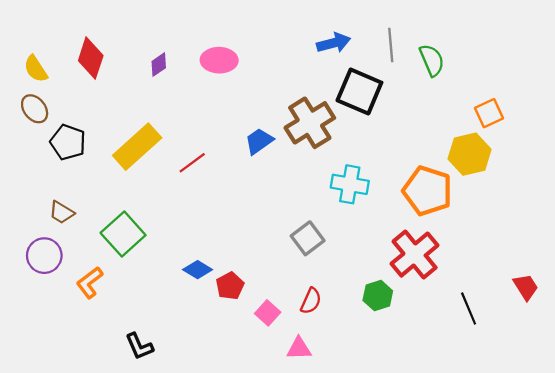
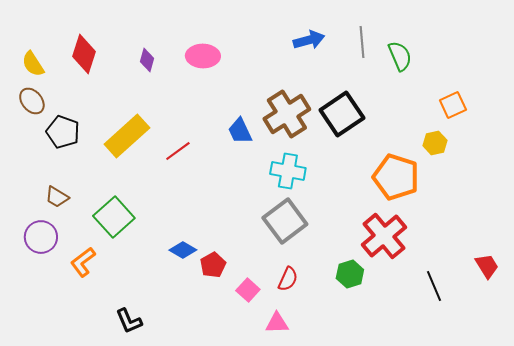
purple diamond: (159, 65) -> (147, 60), turned -40
black square: (359, 92) -> (342, 114), moved, turned 33
blue trapezoid: (259, 141) -> (240, 131), turned -80
yellow hexagon: (470, 154) -> (435, 143), size x0.6
cyan cross: (350, 184) -> (288, 171), moved
gray square: (308, 238) -> (285, 221), size x1.4

